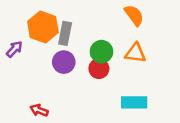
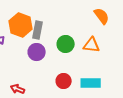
orange semicircle: (134, 15) -> (102, 16), moved
red circle: (99, 69) -> (64, 81), moved

